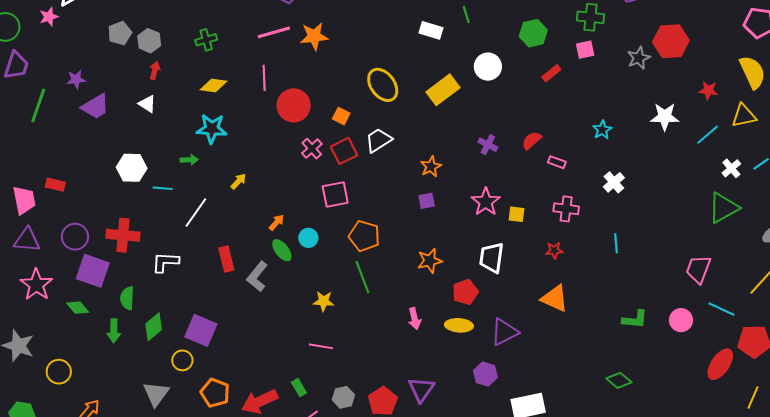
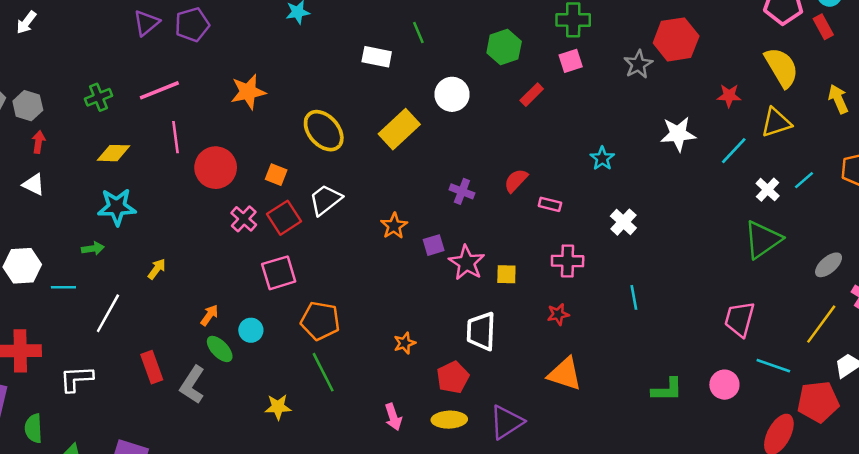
pink line: (274, 32) -> (159, 90), moved
orange star: (314, 36) -> (248, 92), moved
purple square: (427, 201) -> (434, 245), moved
orange star: (430, 261) -> (405, 343), size x0.7

